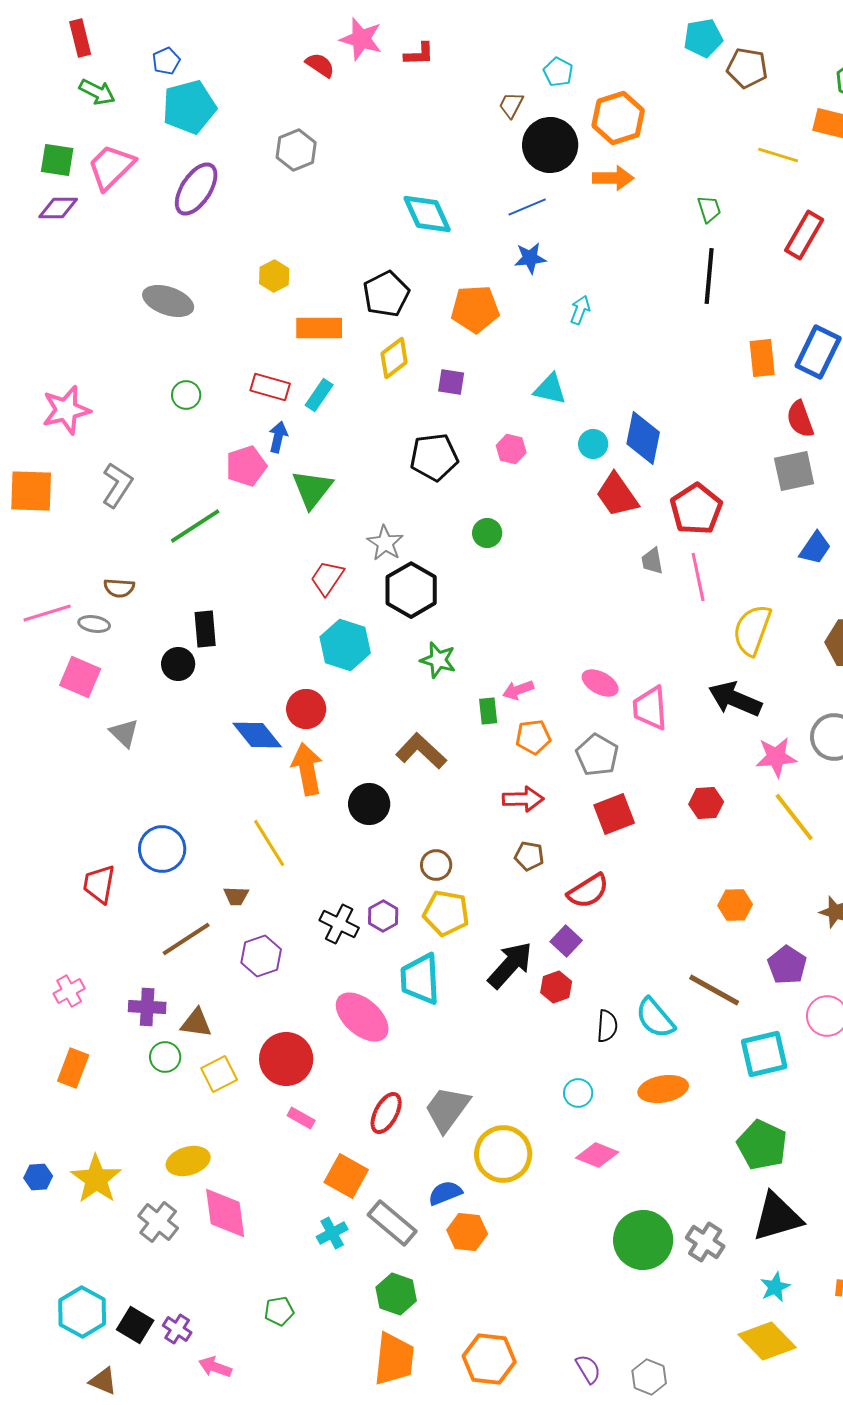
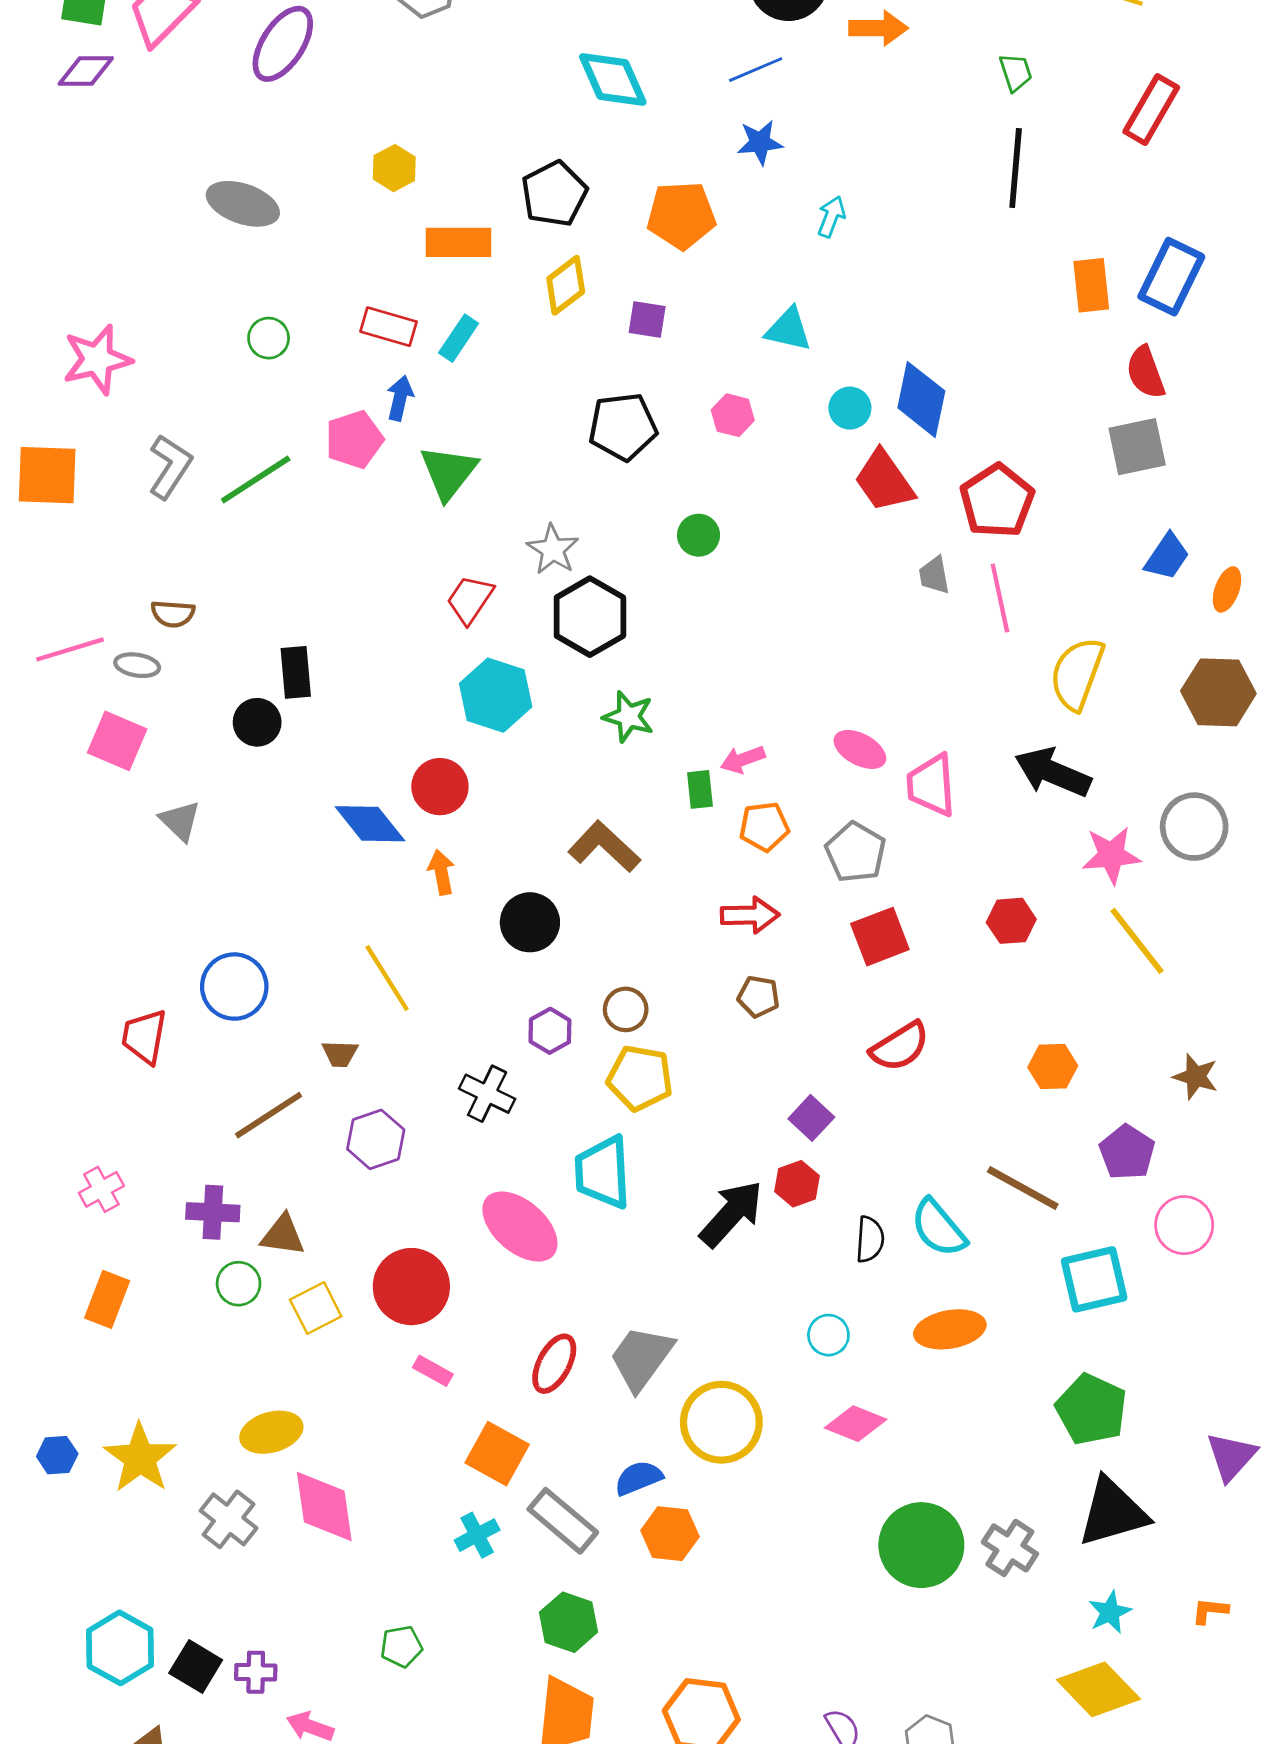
green line: (195, 526) -> (256, 479), moved
orange arrow: (307, 769) -> (441, 872), size x0.6
red semicircle: (588, 891) -> (900, 1047), moved
purple hexagon: (383, 916) -> (550, 1031), moved
black arrow: (510, 965) -> (731, 1214), moved
purple cross: (177, 1329) -> (256, 1672), turned -32

